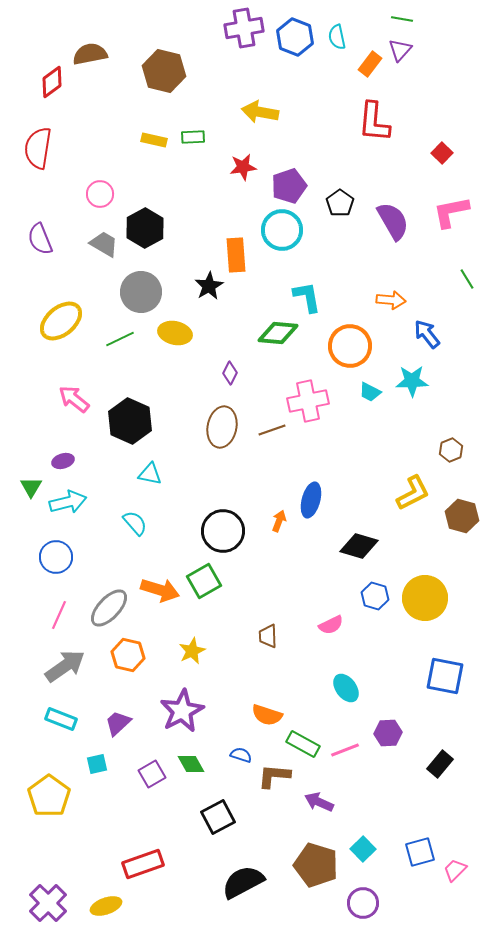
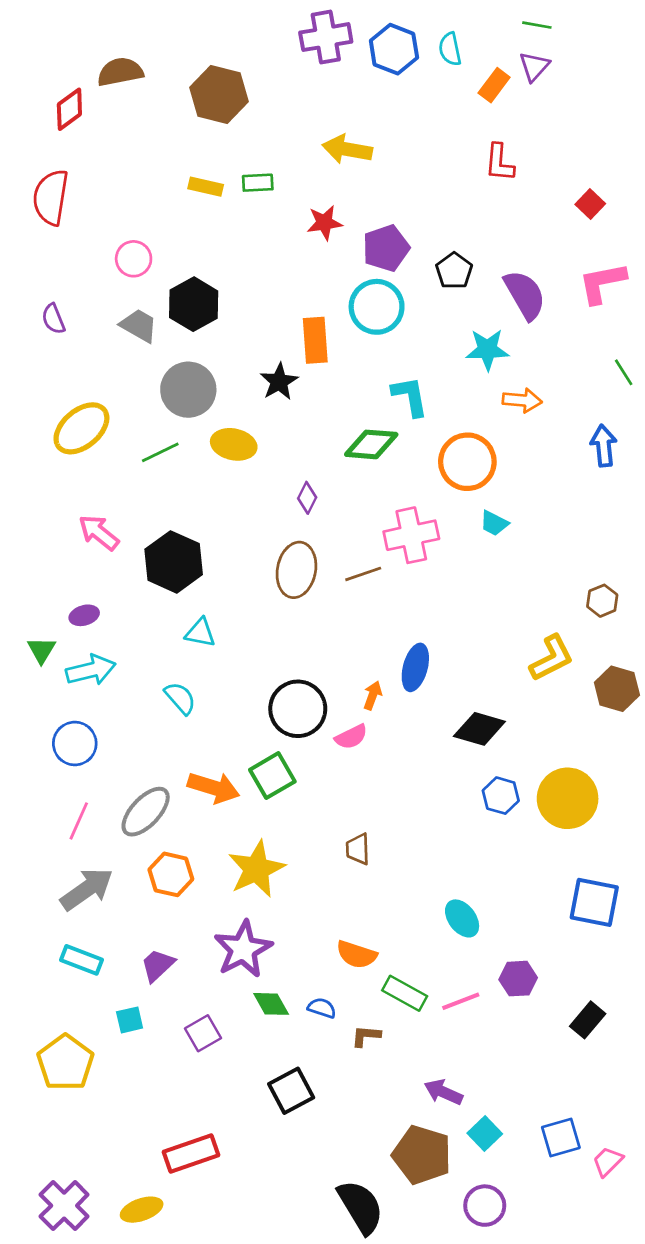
red L-shape: (374, 122) -> (499, 163), size x0.7
purple semicircle: (40, 239) -> (53, 319), size x0.7
blue arrow: (427, 334) -> (604, 446), moved, turned 32
cyan star: (412, 381) -> (487, 350), moved
pink semicircle: (331, 625) -> (351, 737), moved
yellow star: (192, 651) -> (256, 869), size x1.6
green diamond: (191, 764) -> (271, 1004), moved
brown L-shape: (274, 776) -> (366, 1036), size x0.7
purple arrow: (319, 802) -> (443, 1092), moved
black semicircle: (243, 882) -> (361, 1207), moved, turned 87

